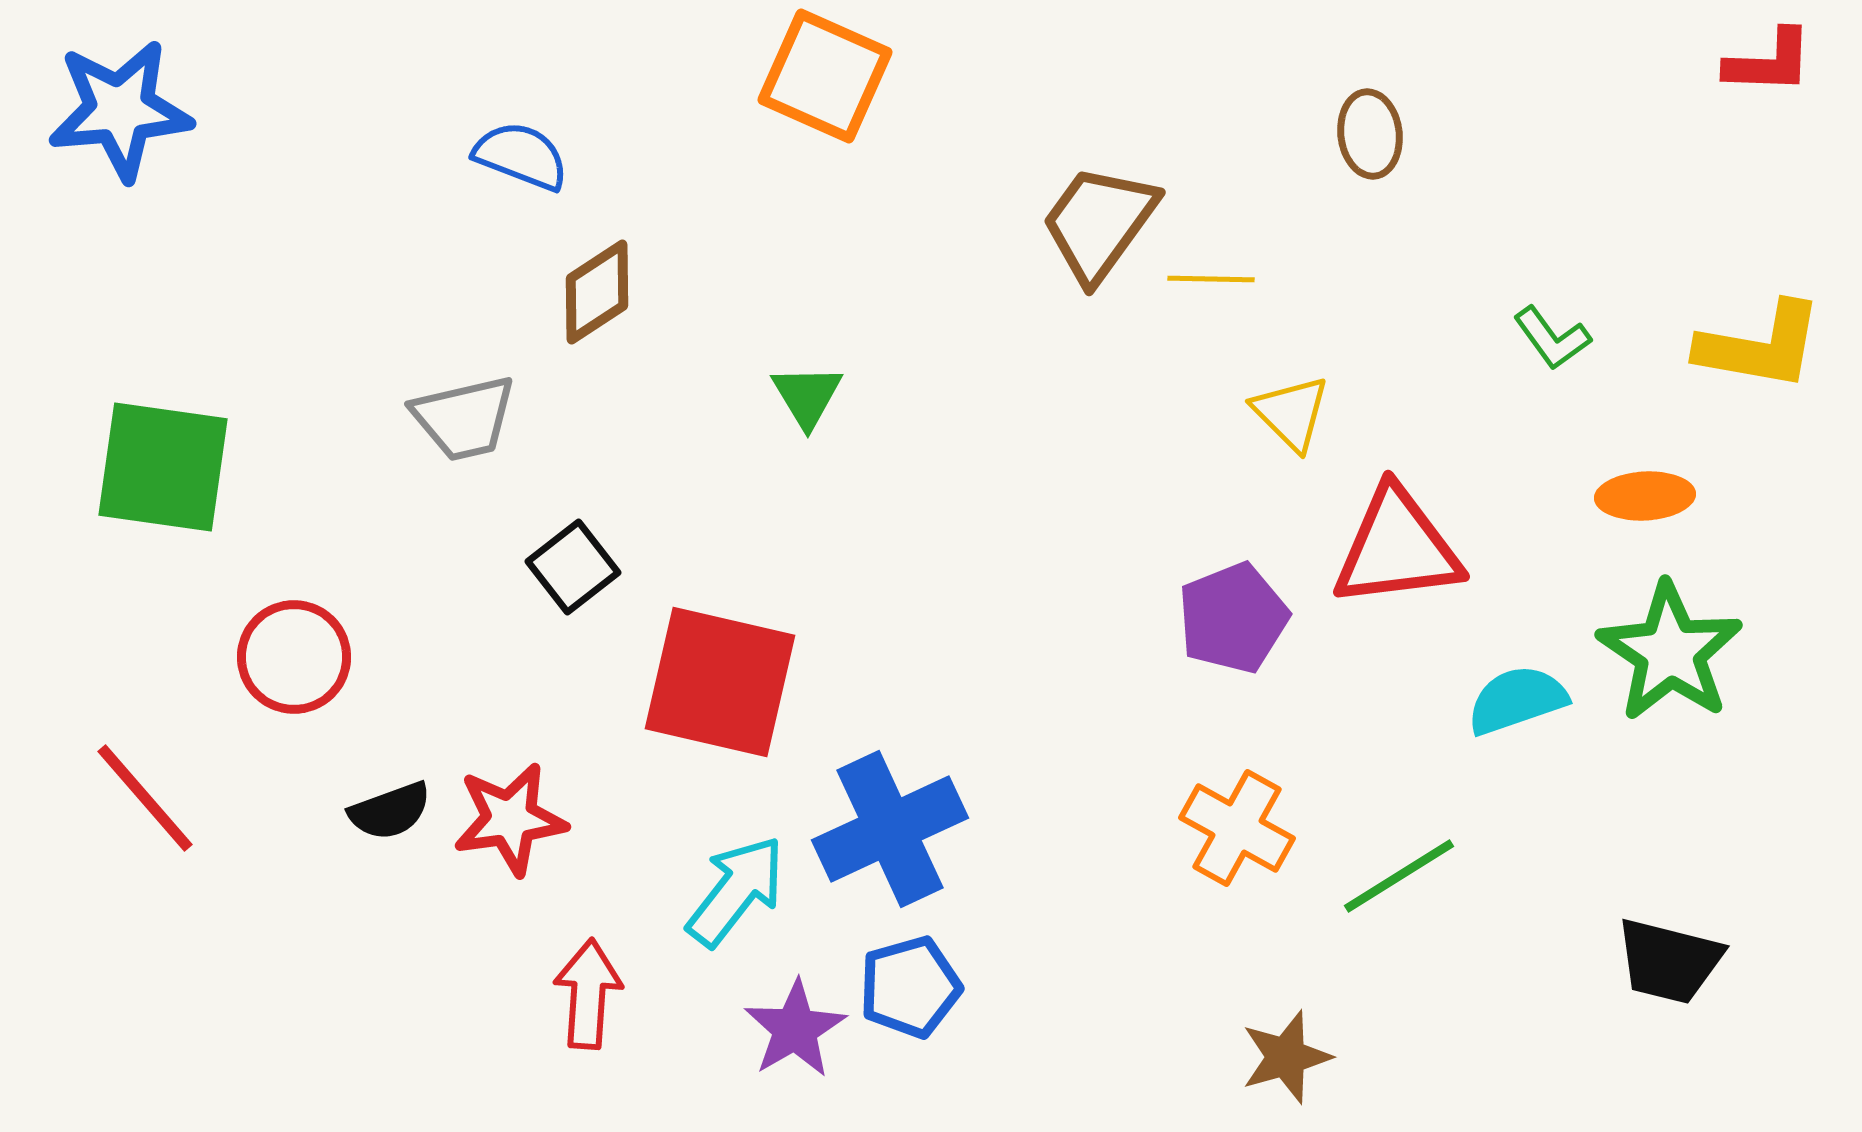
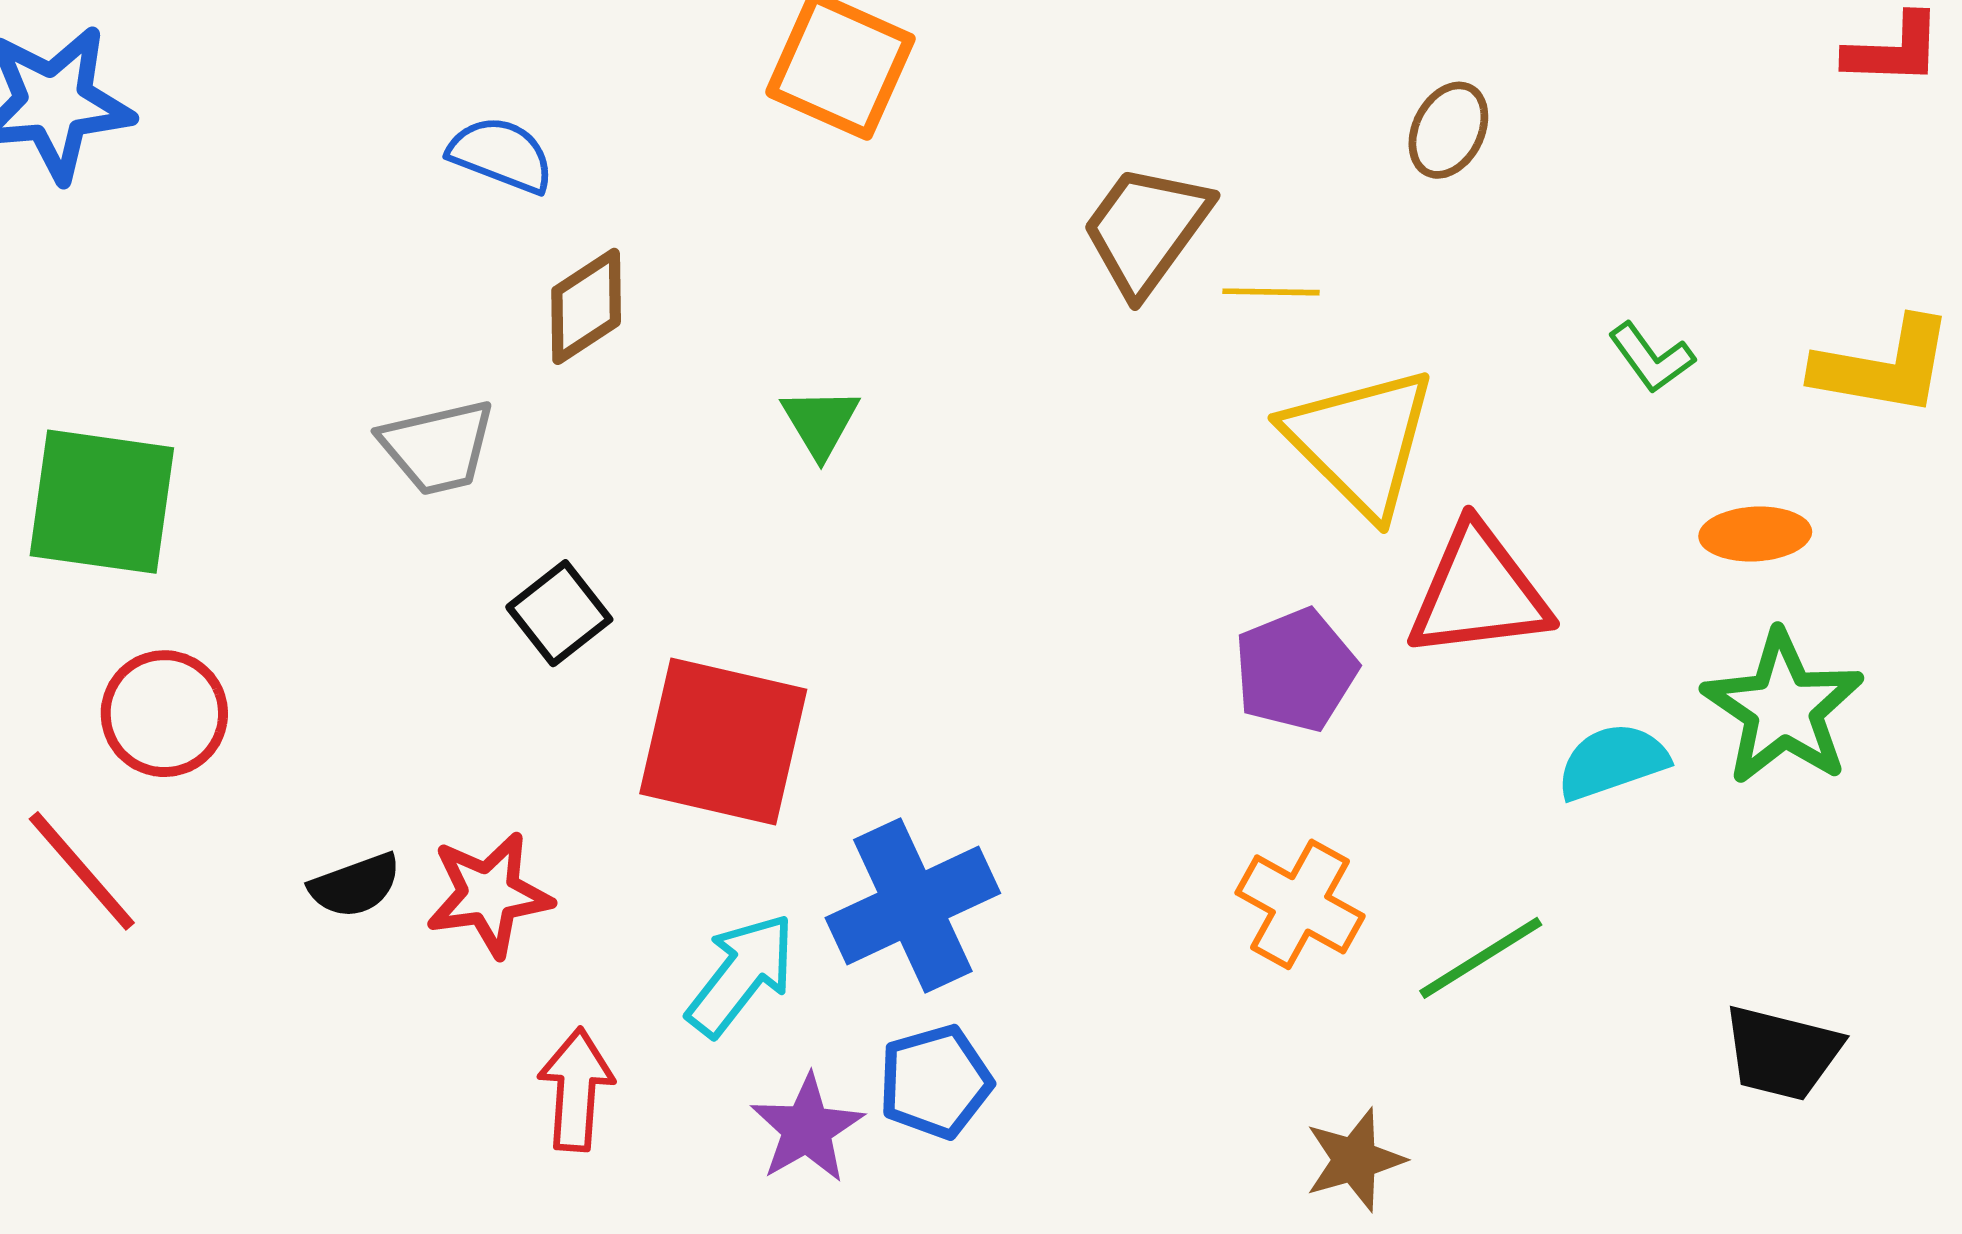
brown ellipse: (1370, 134) -> (1448, 130), turned 34
yellow triangle: (1291, 413) -> (1360, 441), size x1.8
red circle: (294, 657) -> (164, 714), moved

